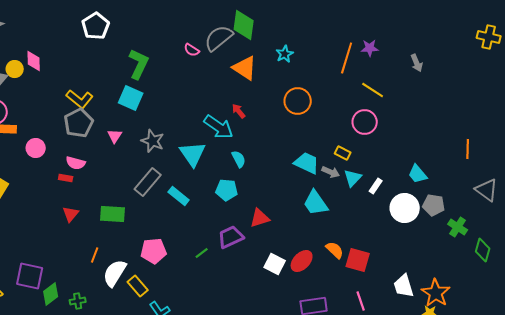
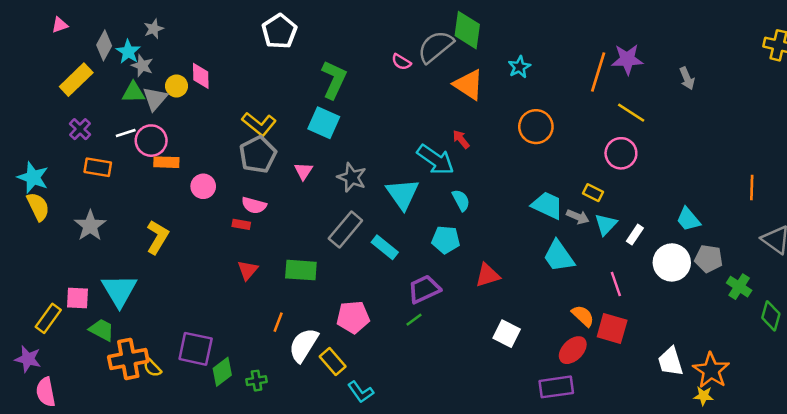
purple star: (370, 48) -> (627, 59), size x1.4
purple trapezoid: (231, 237) -> (424, 289), moved
red ellipse: (302, 261) -> (573, 350), moved
pink line: (361, 301) -> (616, 284), moved

